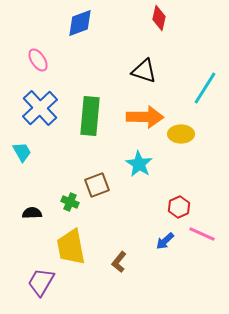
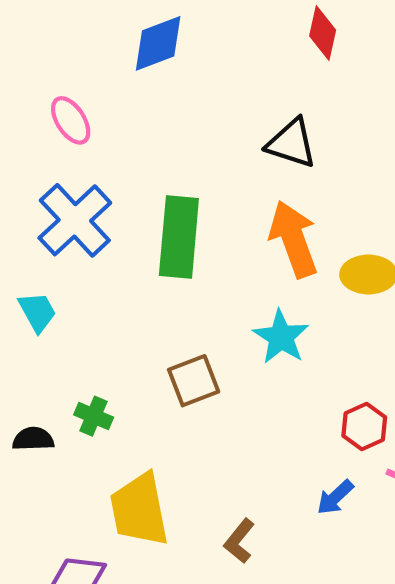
orange arrow: (145, 117) -> (293, 239), turned -111
green cross: (70, 202) -> (94, 416), moved
black semicircle: (32, 213) -> (33, 439), moved

